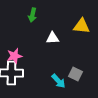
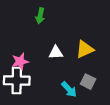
yellow triangle: (81, 26) -> (85, 49), moved, turned -30
white triangle: (52, 38) -> (56, 53), moved

